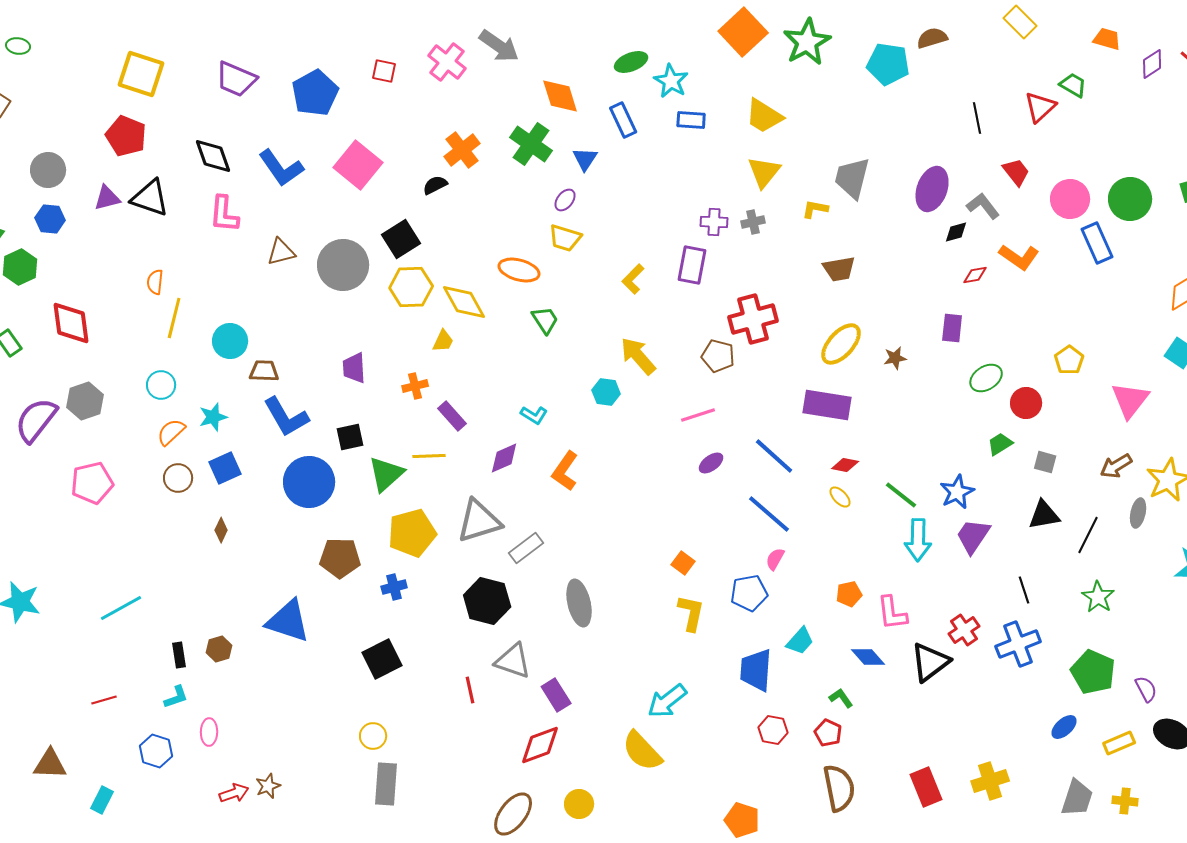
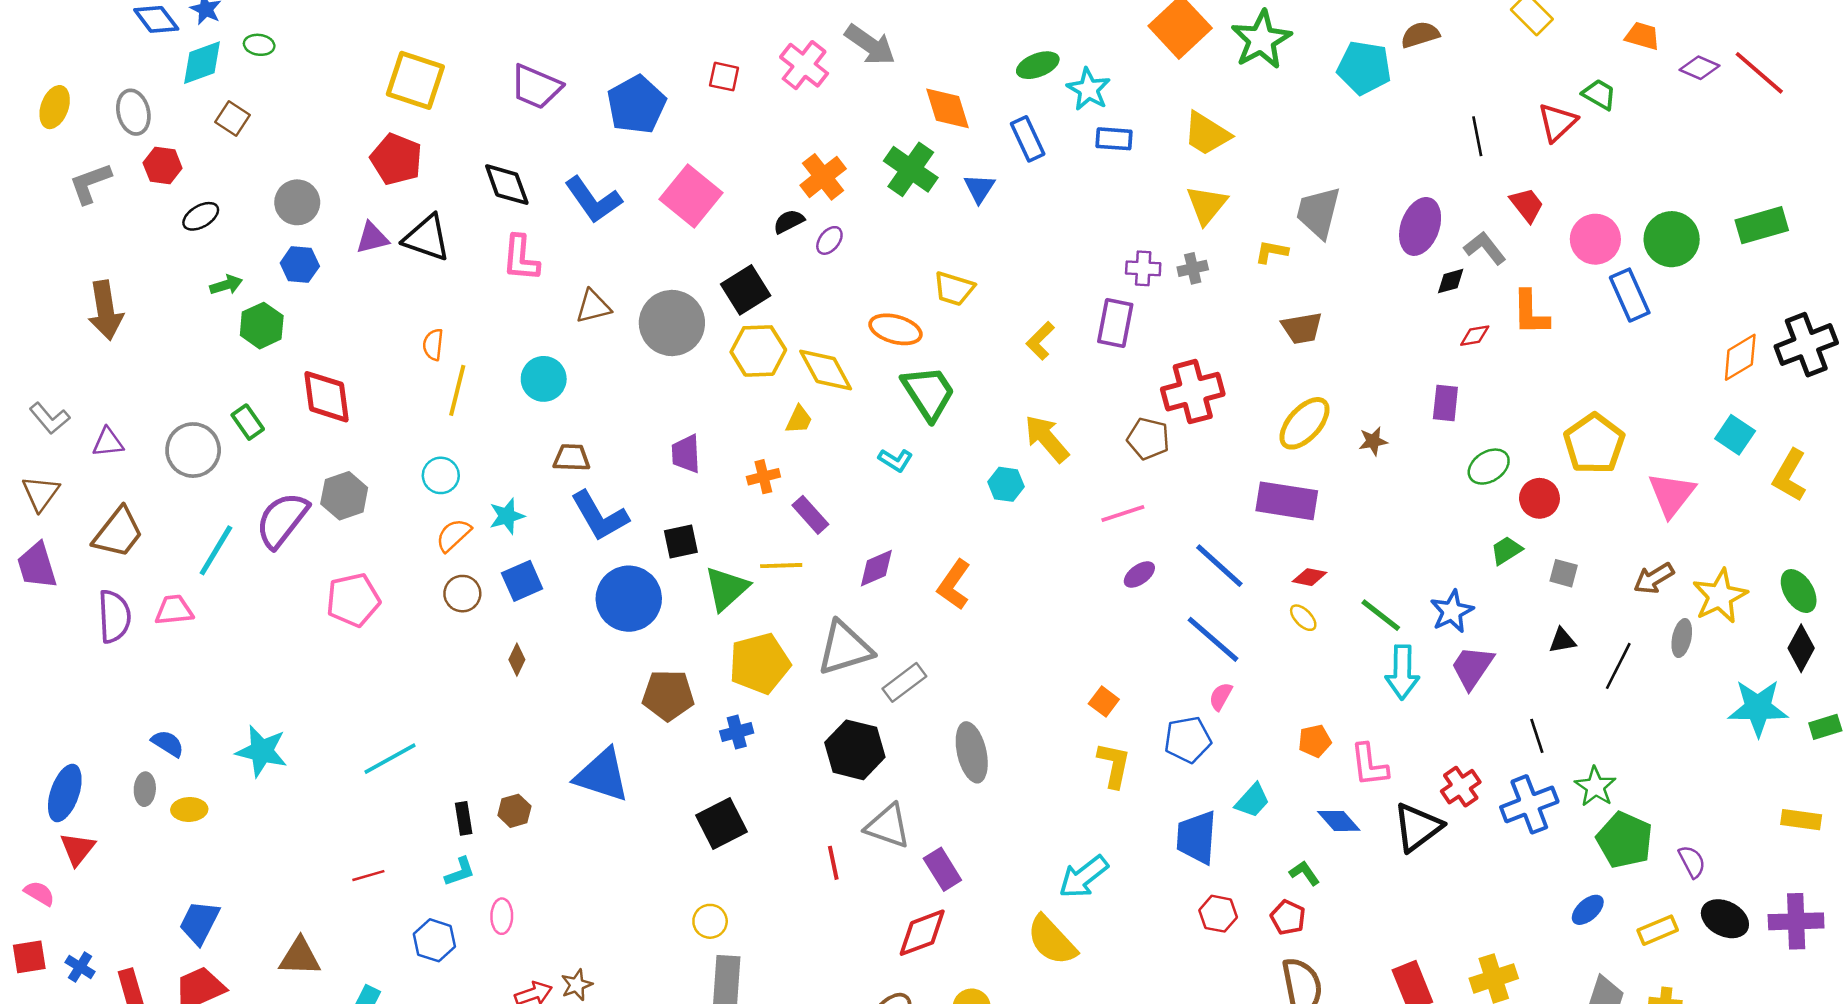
purple diamond: (1152, 64) -> (1700, 68), turned 56
purple ellipse: (565, 200) -> (829, 240), moved
orange L-shape: (1019, 257) -> (1531, 313), turned 54
green trapezoid: (545, 320) -> (929, 393), size x1.6
cyan circle: (230, 341) -> (544, 379), moved
yellow pentagon: (1069, 360) -> (1594, 444), size x1.6
cyan L-shape: (534, 415) -> (895, 460), moved
black triangle: (1044, 515) -> (1562, 641), size x0.7
green star: (1098, 597) -> (1595, 787), moved

